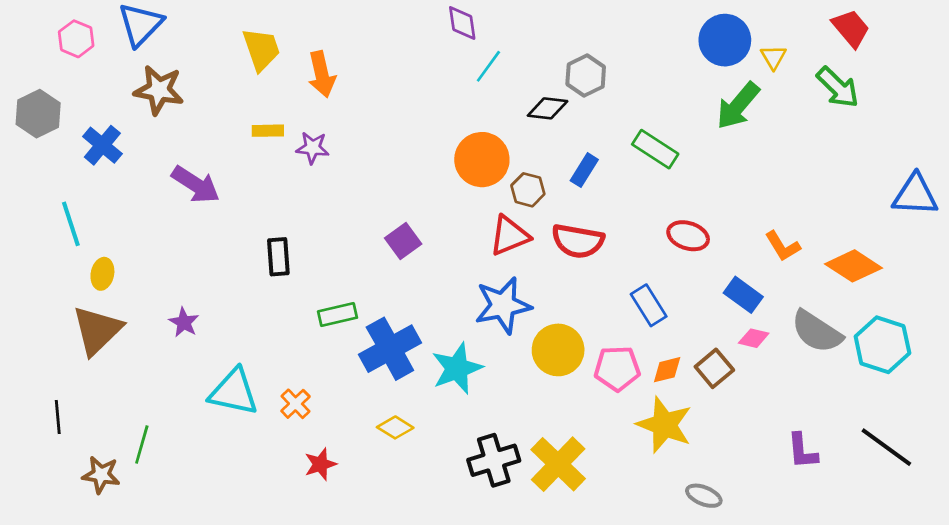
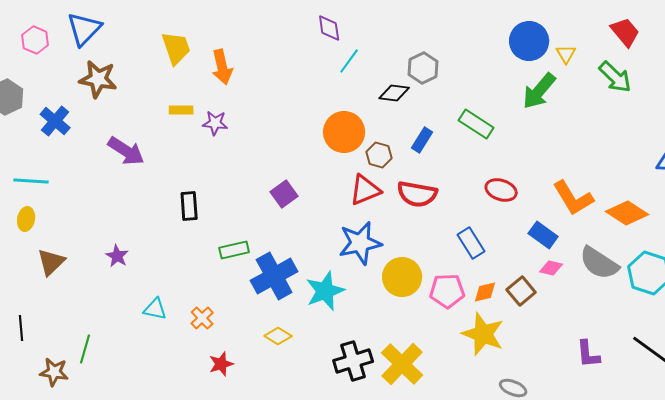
cyan line: (71, 224) -> (31, 181), turned -68
orange L-shape: (783, 246) -> (573, 198), size x1.5
yellow ellipse: (102, 274) -> (26, 219), moved
brown triangle: (97, 330) -> (51, 262), size x0.7
cyan triangle: (234, 392) -> (155, 309), size x0.6

